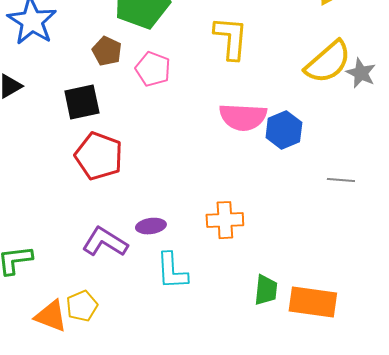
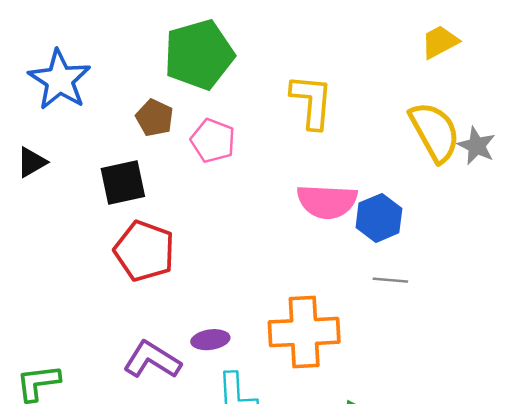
yellow semicircle: (328, 62) -> (435, 132), turned -78
gray line: (341, 180) -> (390, 280), moved
orange cross: (225, 220) -> (304, 332), size x1.5

